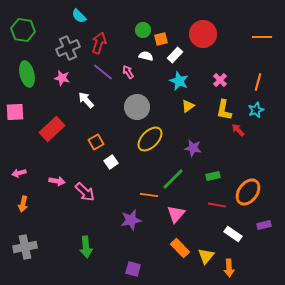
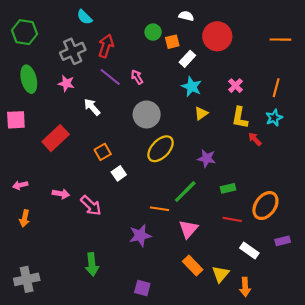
white semicircle: (146, 56) -> (186, 16), moved
gray cross: (25, 247) -> (27, 279), moved

